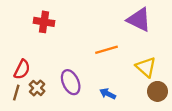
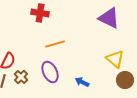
red cross: (44, 22) -> (40, 13), moved
orange line: (107, 50) -> (55, 44), moved

